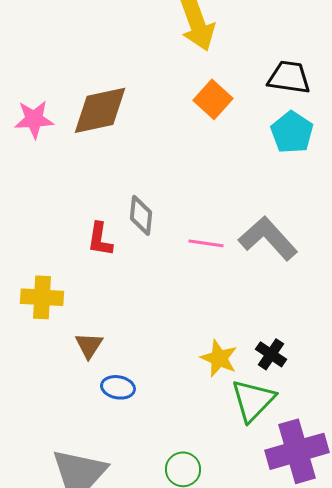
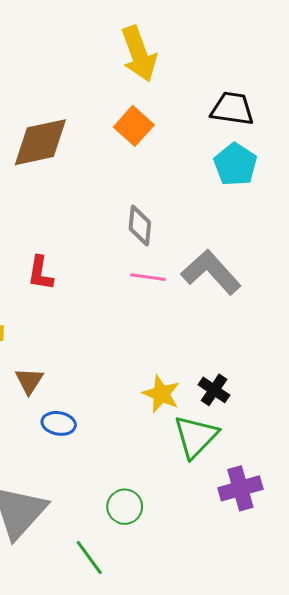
orange square: (213, 99) -> (134, 126), moved
gray diamond: (141, 215) -> (140, 225), moved
purple cross: (297, 451) -> (240, 488), size x0.7

